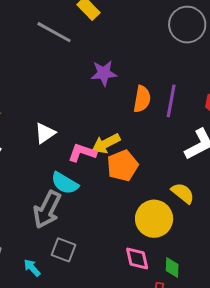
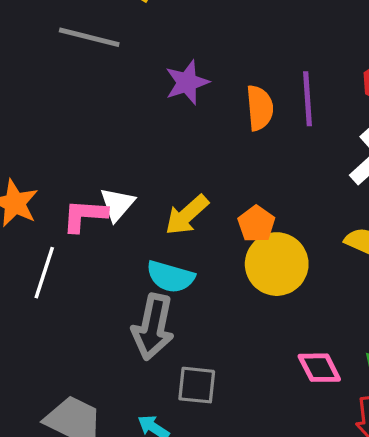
yellow arrow: (106, 144) -> (187, 215), moved
pink L-shape: (82, 153) -> (85, 215), moved
orange pentagon: (123, 166) -> (256, 224), size x0.7
yellow circle: (154, 219) -> (277, 264), moved

